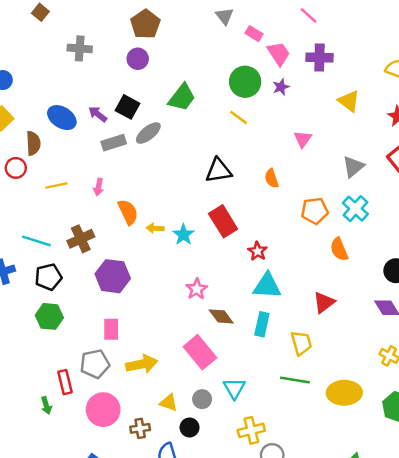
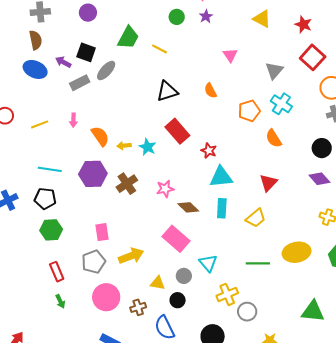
green circle: (245, 82) -> (177, 17), size x0.6
yellow line: (239, 118) -> (159, 49), moved
brown semicircle: (33, 143) -> (36, 40), moved
brown cross: (81, 239) -> (127, 184), moved
cyan line: (36, 241) -> (50, 169), moved
purple hexagon: (113, 276) -> (93, 174), moved
black pentagon: (48, 277) -> (45, 198), turned 30
pink star: (197, 289) -> (165, 189), turned 30
yellow trapezoid: (301, 343) -> (256, 218), turned 75
green line: (295, 380) -> (258, 263), moved
red rectangle: (65, 382) -> (57, 272), moved

